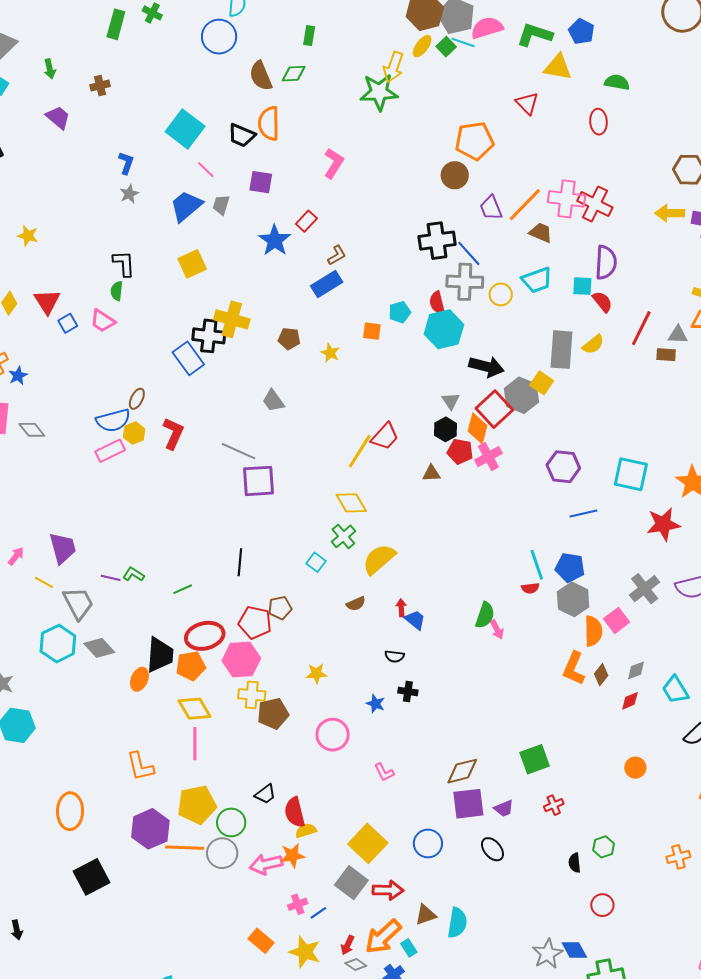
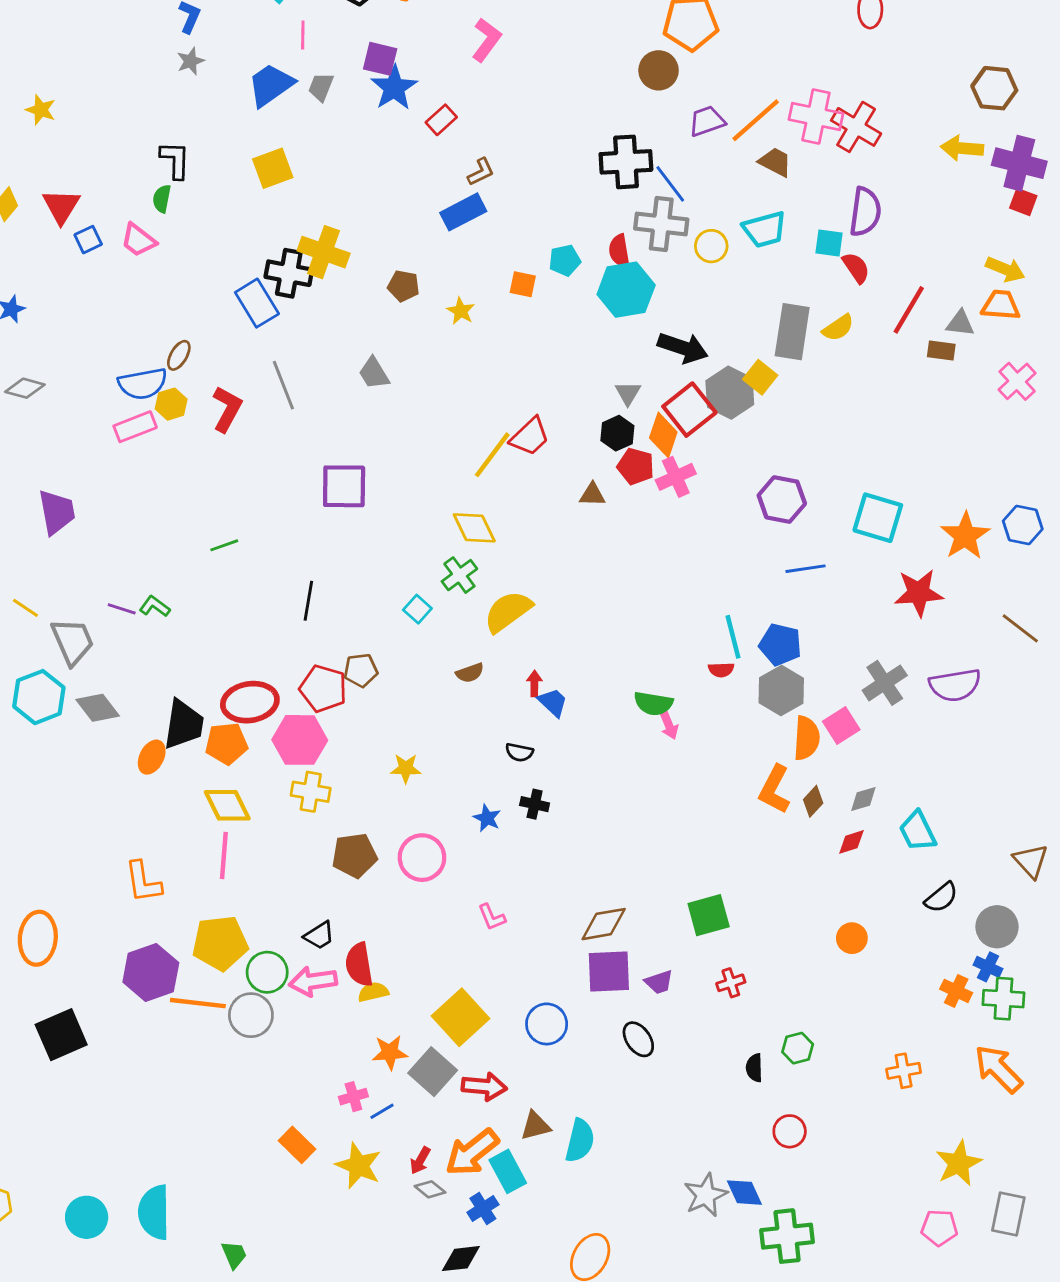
pink line: (206, 170) -> (303, 35), turned 42
purple trapezoid: (491, 208) -> (707, 121), turned 88
blue star: (275, 240) -> (394, 88), moved
gray diamond: (32, 430) -> (25, 388), turned -40
gray line: (239, 451) -> (283, 385), moved, turned 40
purple trapezoid: (63, 548) -> (57, 512), moved
green line: (183, 589) -> (224, 545), moved
green semicircle: (485, 615) -> (653, 703), turned 76
brown pentagon: (273, 713) -> (355, 855), moved
orange star: (292, 856) -> (390, 1052), moved
pink arrow: (266, 864) -> (313, 981), moved
cyan rectangle: (409, 948) -> (508, 1171), size x1.6

